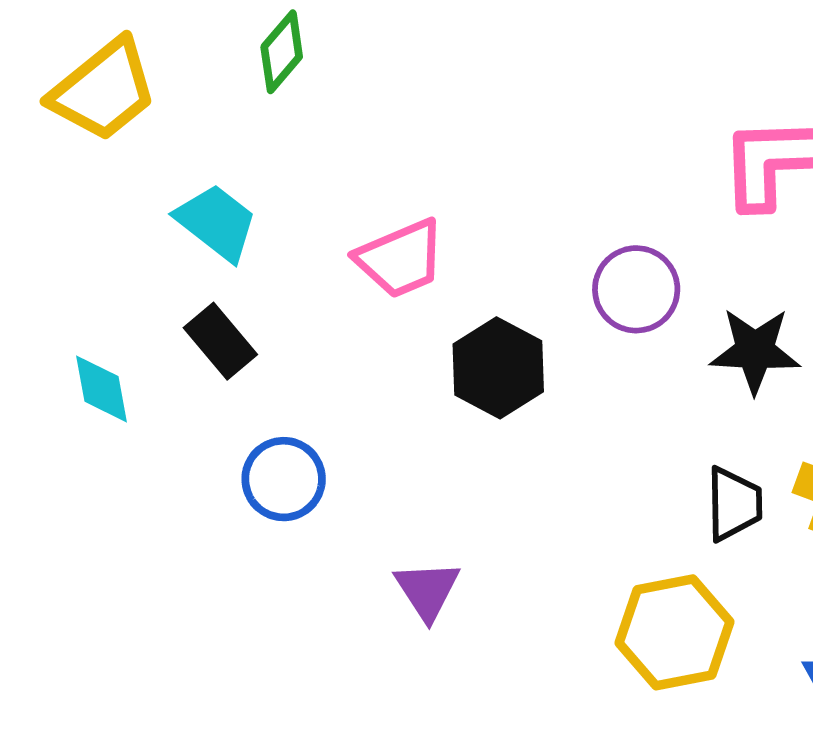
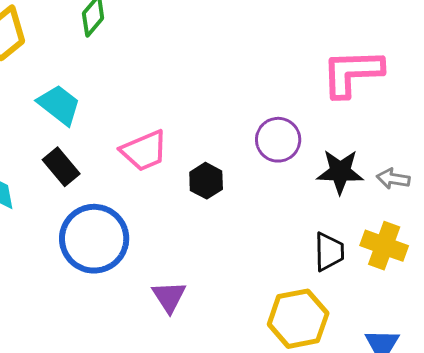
pink trapezoid: (400, 259) -> (144, 151), moved
black hexagon: (498, 368) -> (206, 181), size x0.7
blue circle: (284, 479) -> (94, 239), size x1.6

